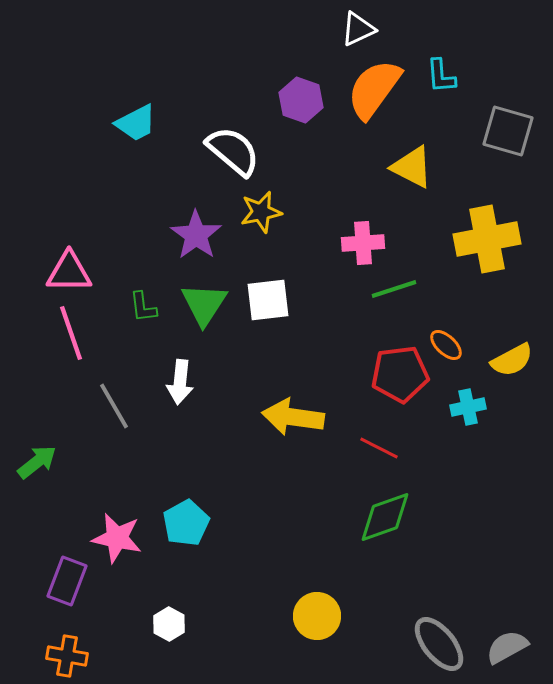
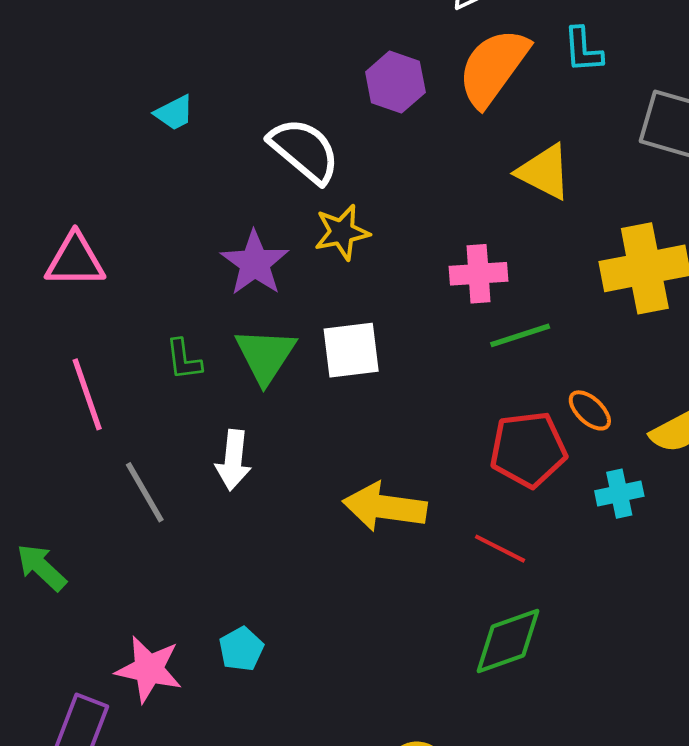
cyan trapezoid: (136, 123) -> (174, 113), size x0.7
pink triangle: (69, 272) -> (75, 260), moved
green arrow: (37, 462) -> (42, 567), turned -99
cyan pentagon: (186, 523) -> (241, 649), size x0.7

